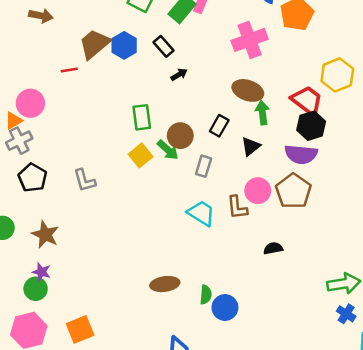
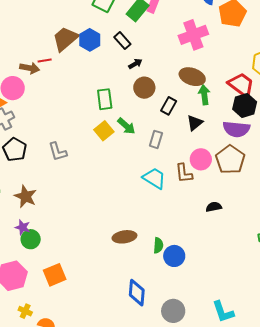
brown arrow: (41, 16) -> (30, 68), moved
brown circle: (180, 136) -> (144, 88), moved
green circle: (36, 289) -> (31, 239), moved

